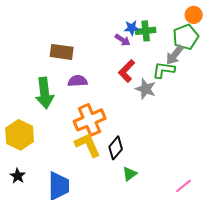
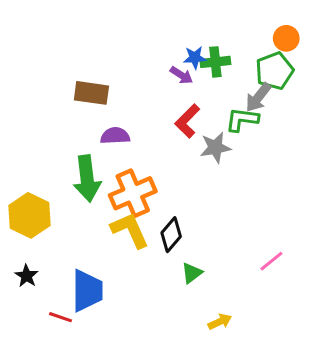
gray star: (146, 89) -> (215, 148), turned -30
green arrow: (45, 93) -> (87, 179), moved
pink line: (184, 186) -> (271, 261), moved

